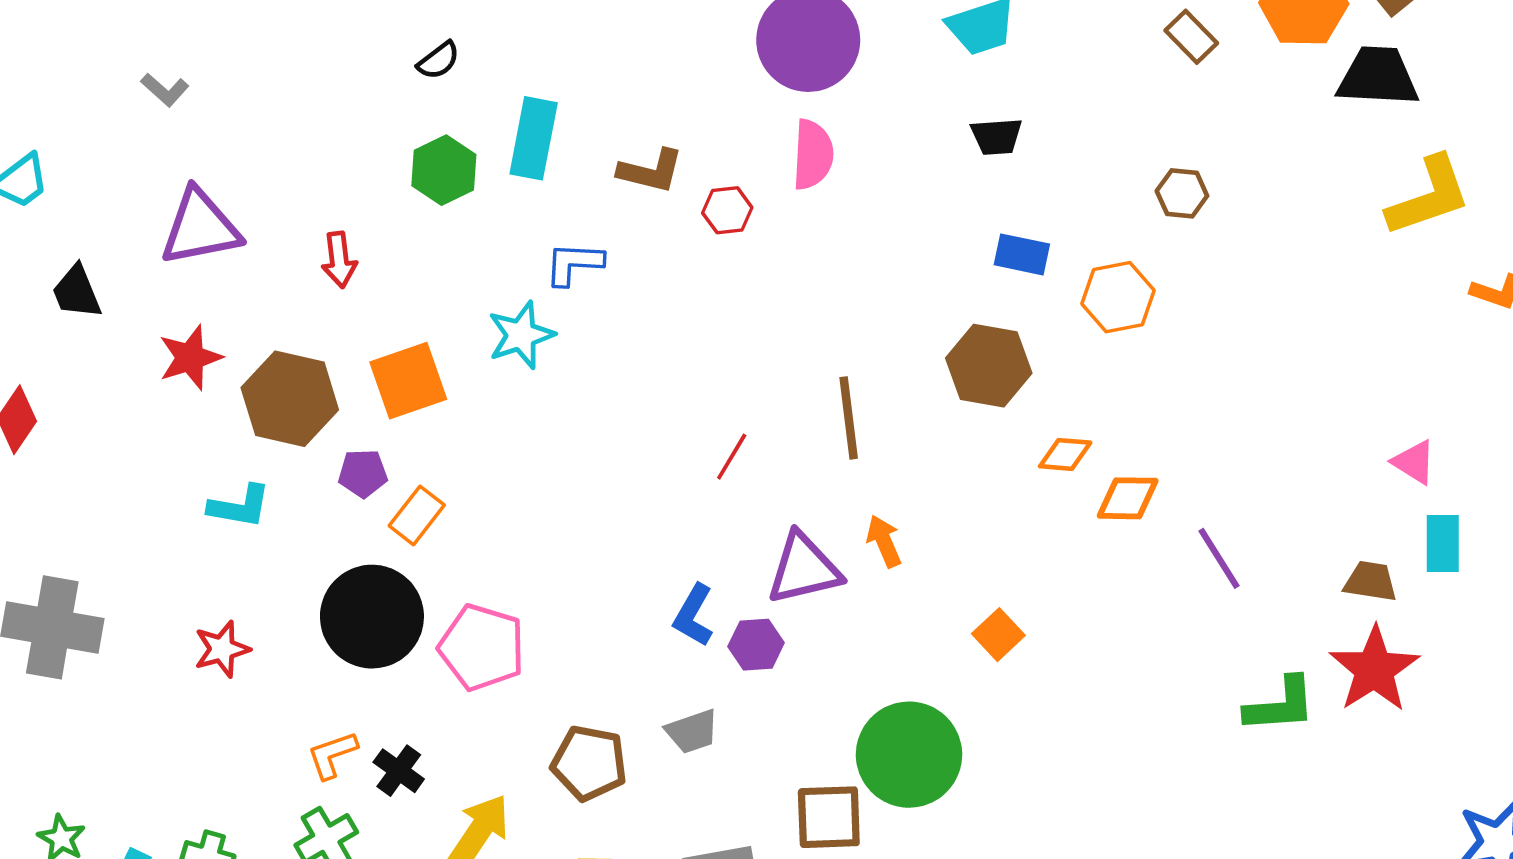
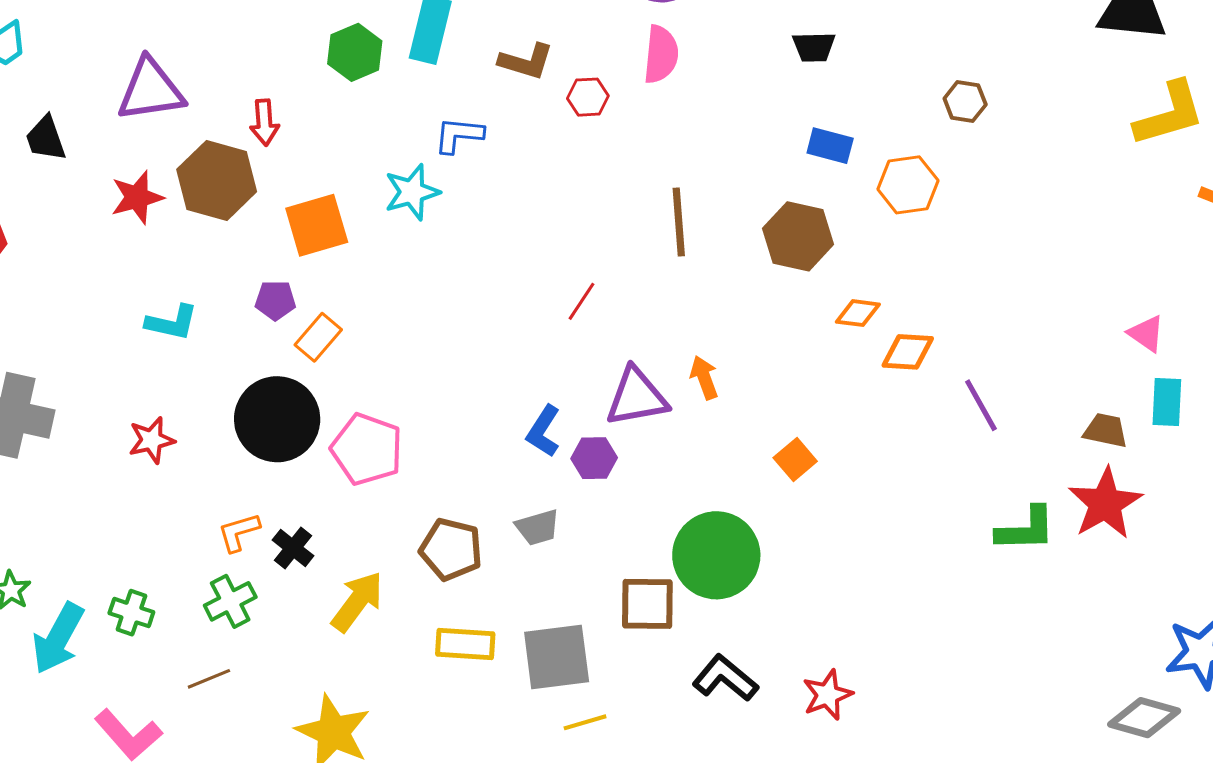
brown hexagon: (290, 399) -> (217, 181), moved
brown line: (849, 418) -> (679, 222), moved

